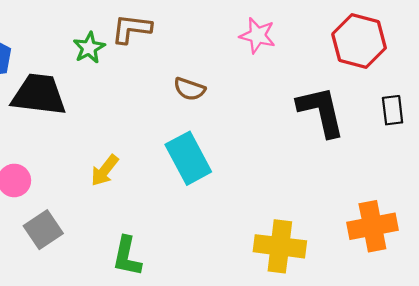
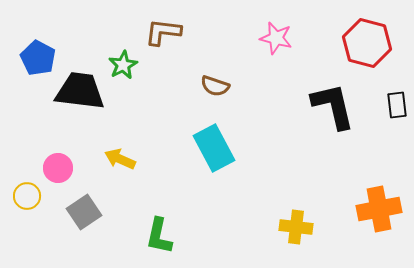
green star: (89, 48) -> (123, 65), moved
yellow arrow: (105, 170) -> (120, 159), moved, turned 76
yellow cross: (280, 246) -> (296, 227), size x0.7

